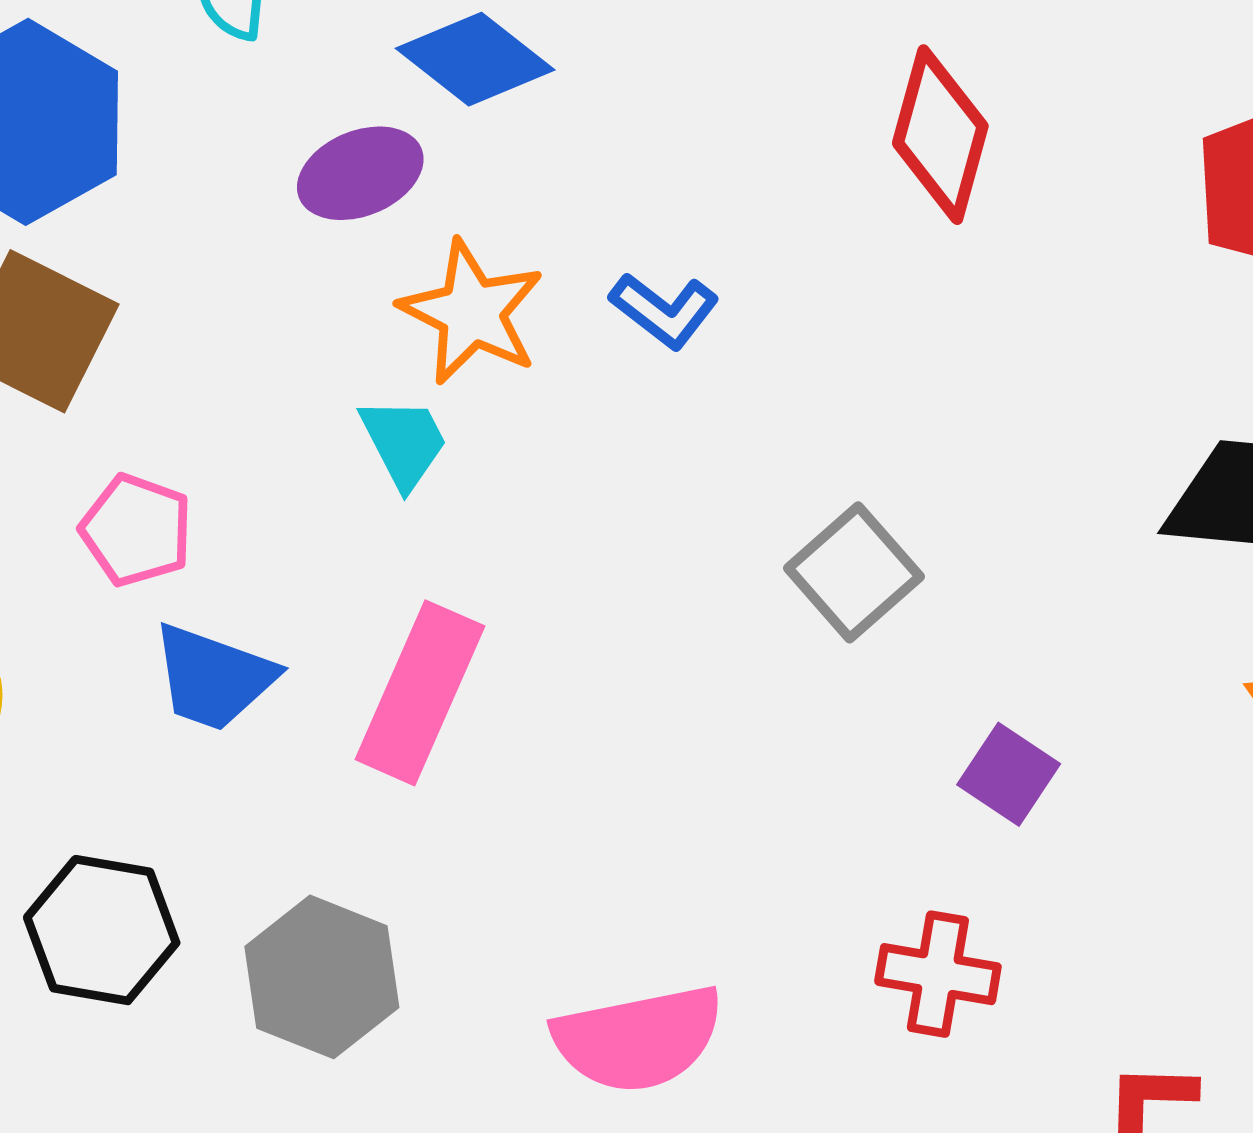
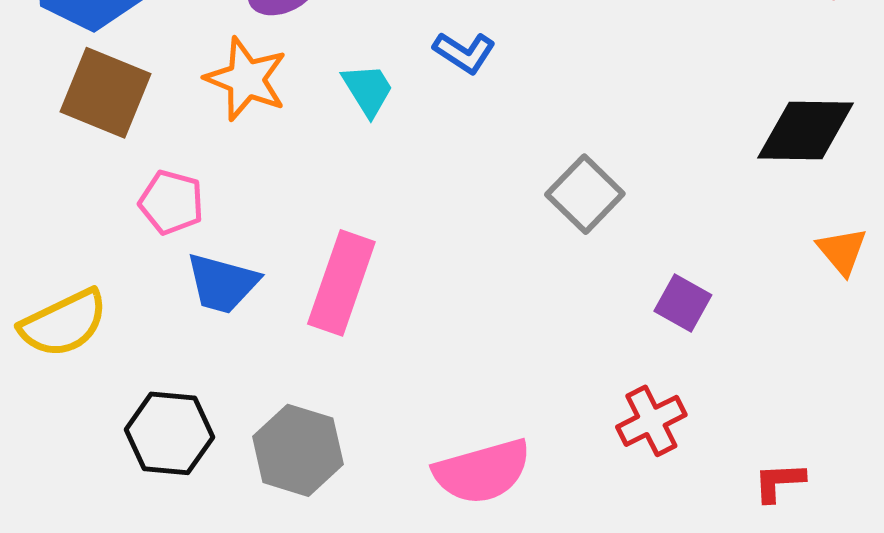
orange star: (472, 312) -> (246, 79), moved
cyan trapezoid: (404, 443) -> (368, 90), moved
red cross: (938, 974) -> (651, 421), turned -32

